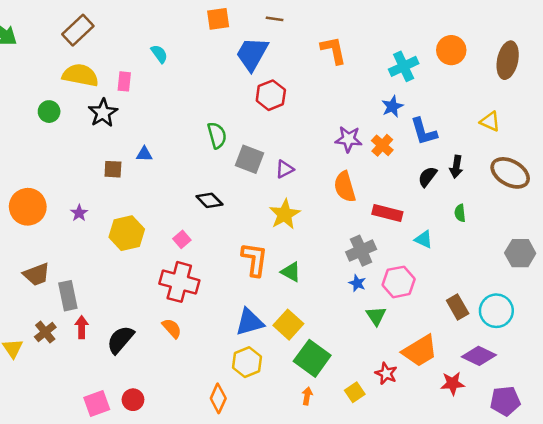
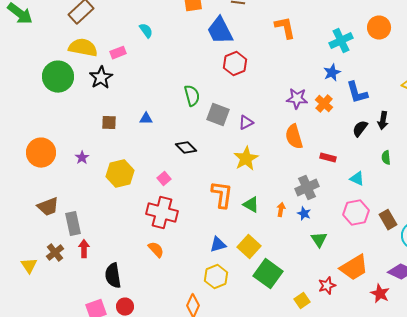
blue trapezoid: (252, 54) -> (220, 31), turned -56
pink rectangle: (124, 81) -> (118, 53), turned 63
green circle: (49, 112) -> (58, 77), size x1.8
blue triangle: (144, 154) -> (146, 119), moved
red rectangle: (387, 213) -> (328, 158), size x0.7
pink hexagon: (399, 282) -> (356, 213), moved
brown rectangle: (458, 307) -> (388, 220), moved
blue triangle: (250, 322) -> (218, 245), size x0.7
black semicircle: (120, 340) -> (113, 276), moved, turned -50
red star: (386, 373) -> (327, 286), turned 30
red star: (453, 383) -> (380, 294), turned 30
orange arrow: (307, 396) -> (281, 210), moved

